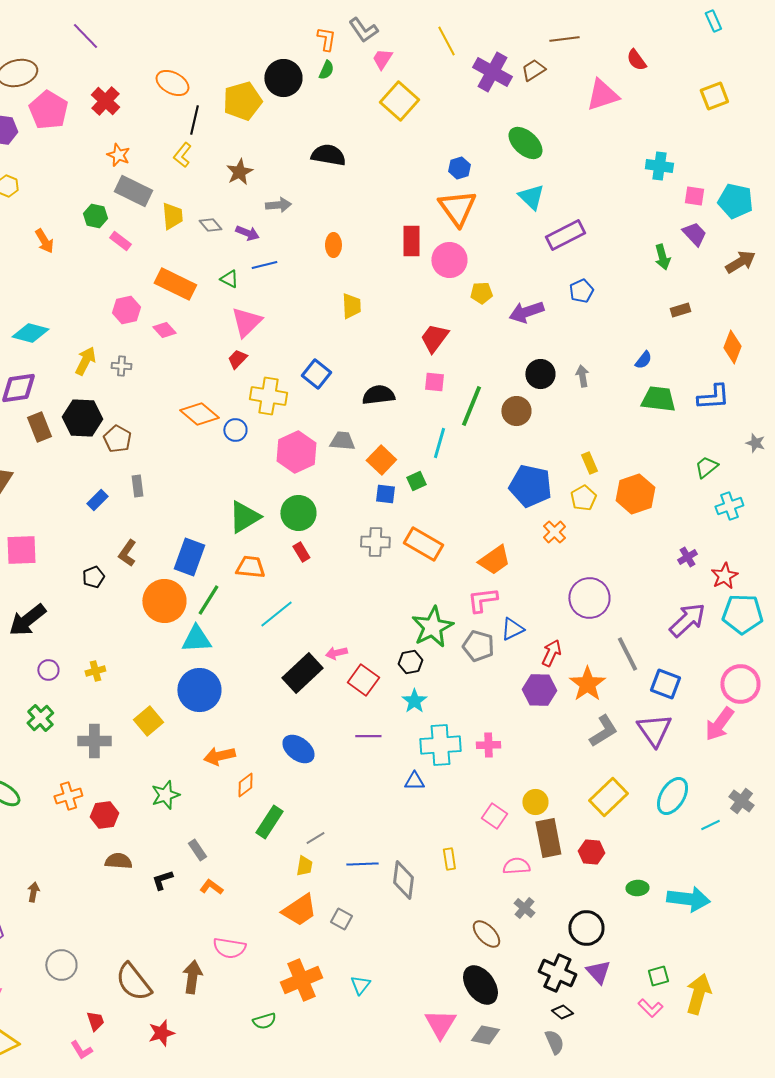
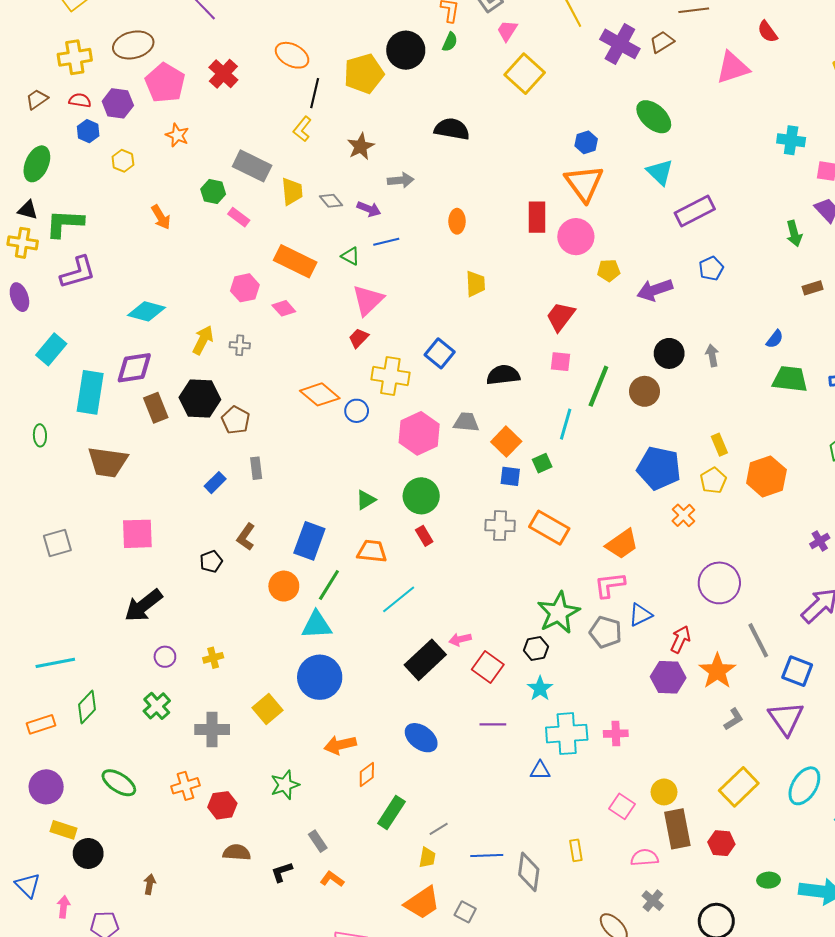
orange star: (118, 155) -> (177, 135), moved
green triangle: (244, 517) -> (366, 500), size x0.6
orange circle: (164, 601) -> (284, 586), size x0.7
gray L-shape: (603, 731) -> (734, 719), size x0.7

